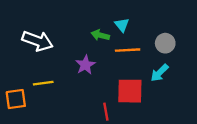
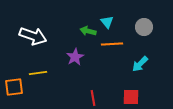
gray circle: (165, 43) -> (144, 27), moved
red square: (130, 91) -> (131, 97), moved, size x0.7

